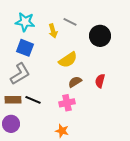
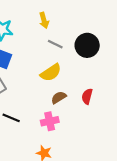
gray line: (70, 22) -> (55, 44), moved
yellow arrow: (53, 31) -> (44, 20), moved

